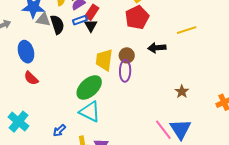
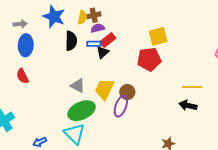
gray triangle: (43, 20) -> (78, 86), moved
black arrow: (157, 48) -> (188, 105), moved
blue ellipse: (26, 52) -> (26, 45), moved
red semicircle: (31, 78) -> (22, 76), moved

